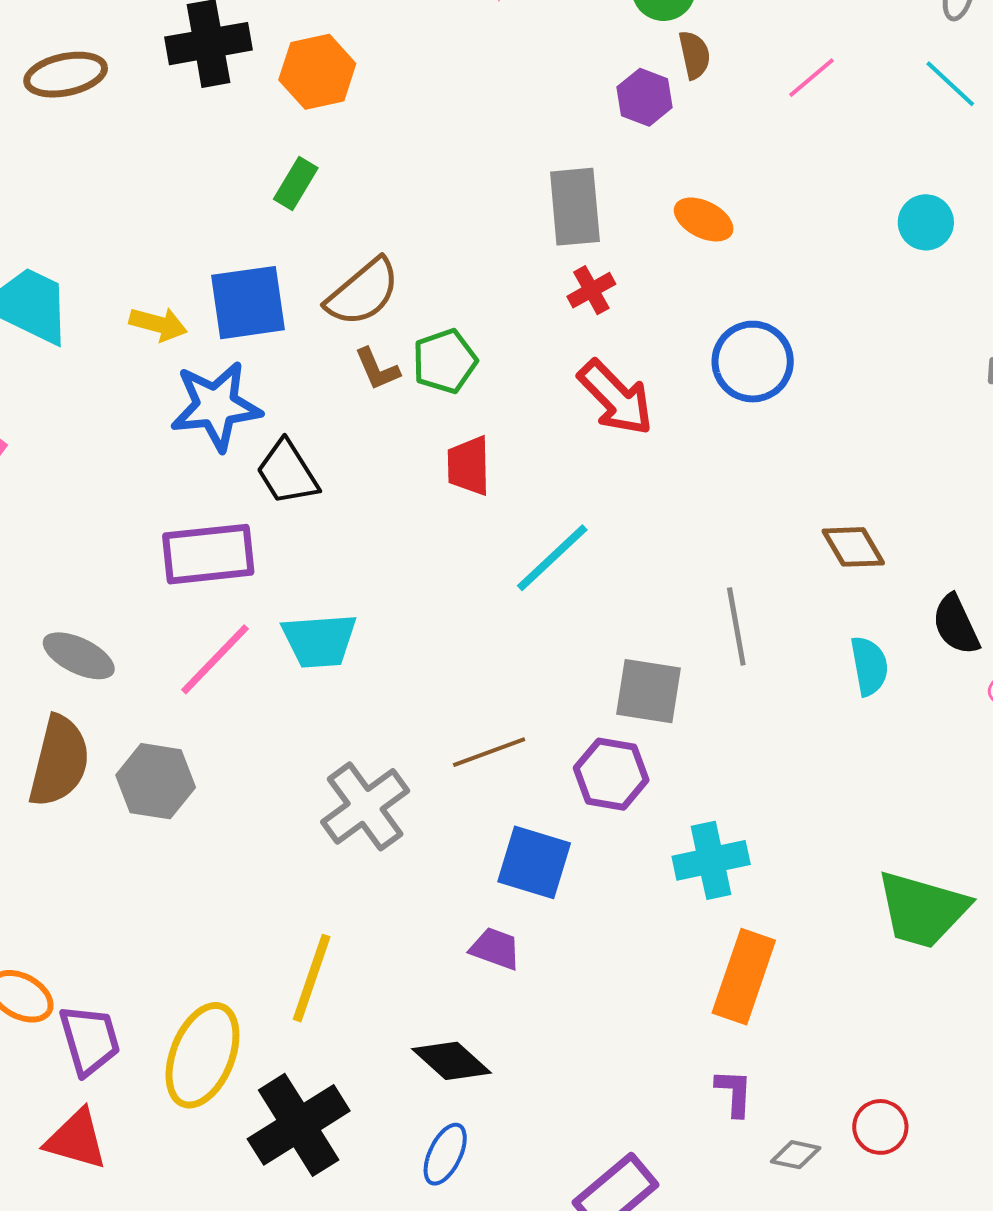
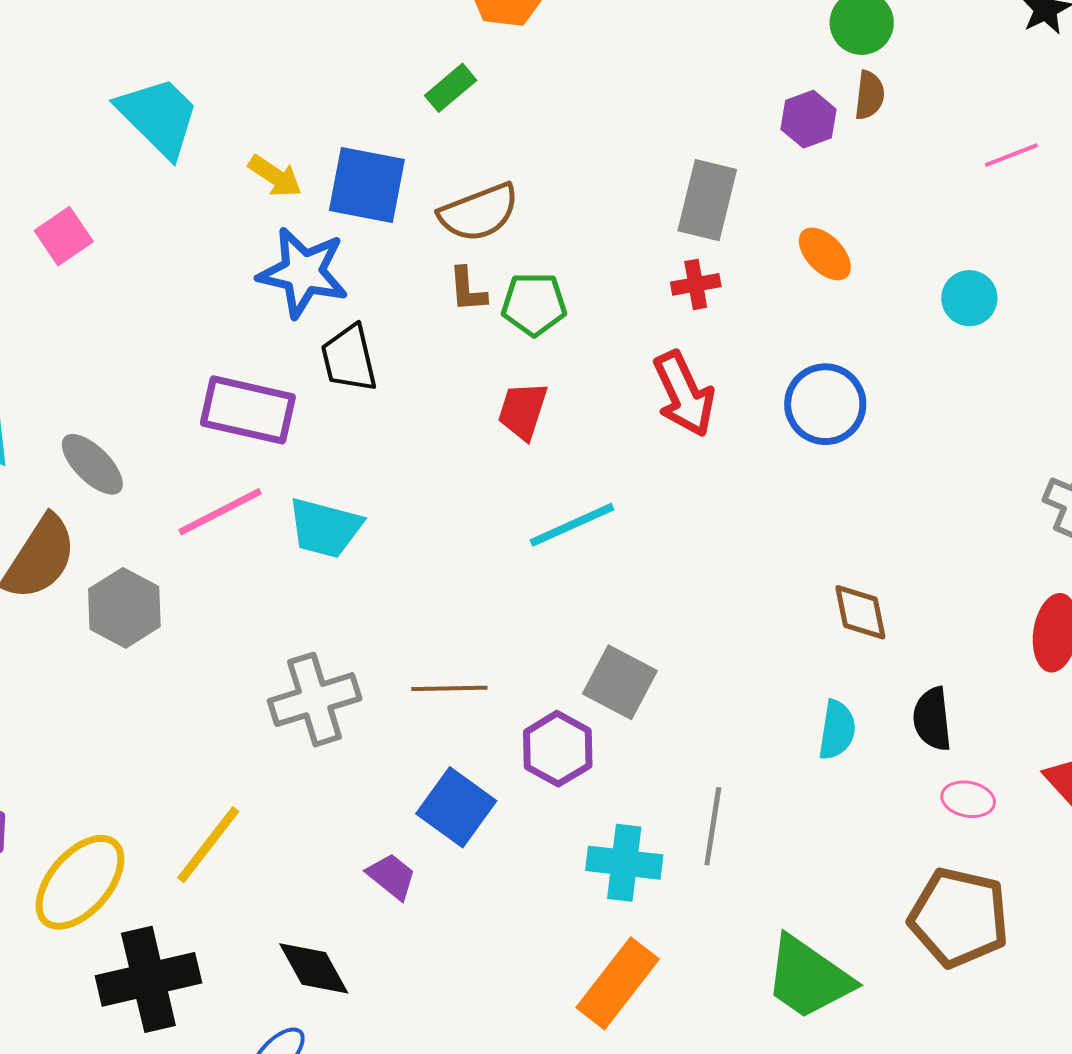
pink line: (811, 78) -> (1011, 155), moved
cyan circle: (926, 222) -> (969, 298), moved
gray line: (736, 626) -> (713, 826), moved

